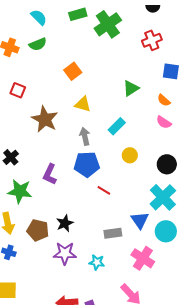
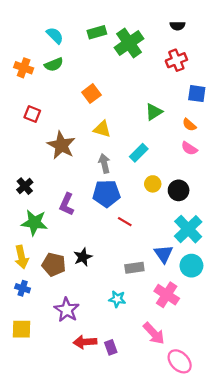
black circle: (167, 164) -> (179, 190), moved
purple star: (65, 253) -> (67, 310), moved, turned 30

